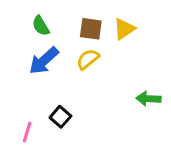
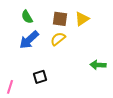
black square: (60, 117) -> (40, 77), turned 32
pink line: (27, 132) -> (10, 87), moved

